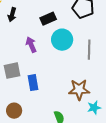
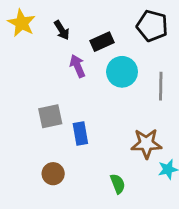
black arrow: (12, 15) -> (62, 30), moved, turned -48
purple arrow: (31, 45) -> (78, 66), moved

